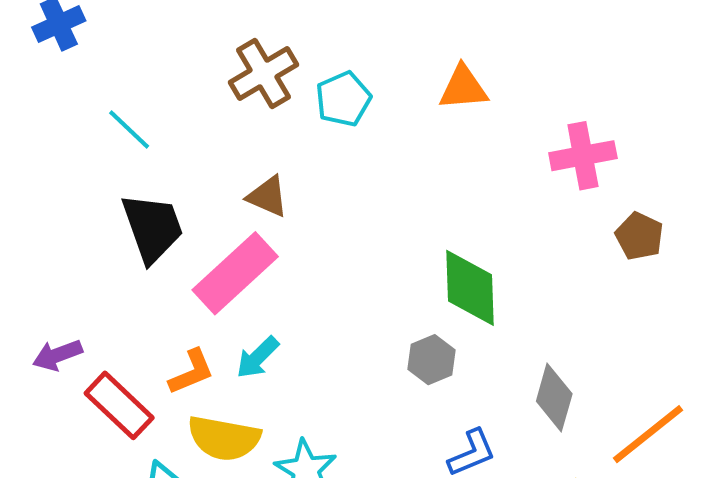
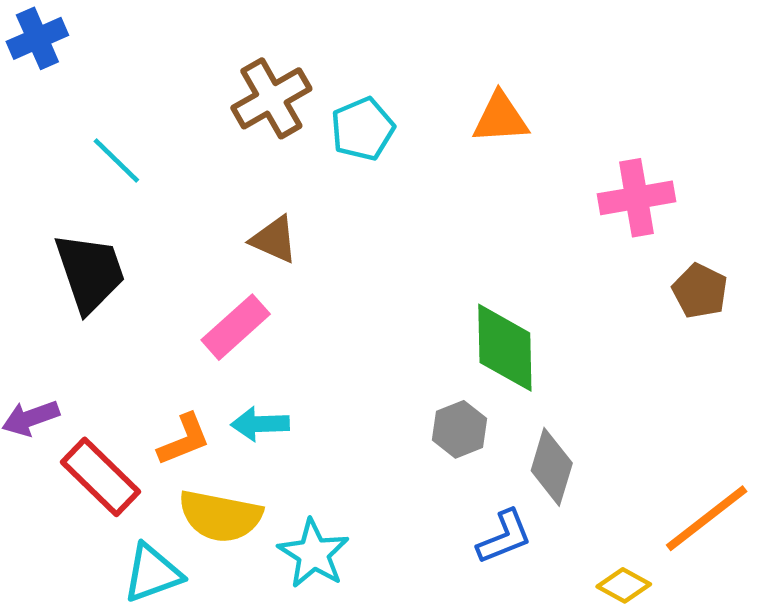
black trapezoid: (152, 228) -> (90, 272), moved
pink rectangle: (235, 273) -> (236, 327), size x0.7
cyan arrow: (258, 357) -> (260, 424), turned 42
gray diamond: (554, 397) -> (552, 467), moved

